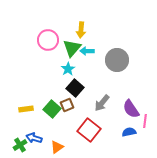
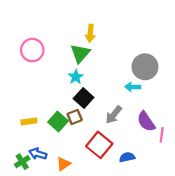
pink circle: (48, 40) -> (32, 50), moved
cyan arrow: (87, 51) -> (133, 87), moved
gray circle: (117, 60) -> (145, 67), moved
blue semicircle: (129, 132) -> (127, 157), moved

